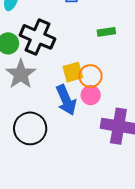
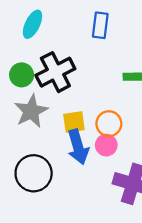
black cross: (38, 37) -> (55, 72), turned 32
yellow square: (73, 72) -> (74, 122), moved

